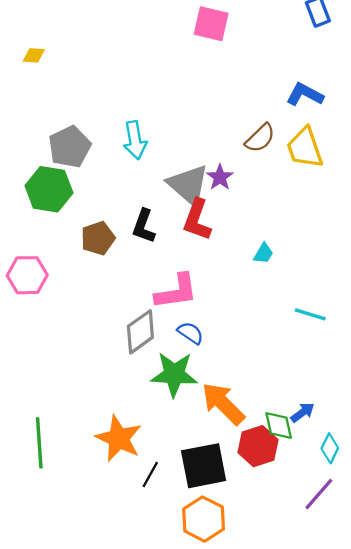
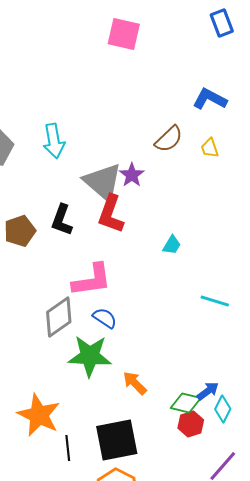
yellow trapezoid: (305, 148) -> (210, 148), size x0.5
orange arrow: (223, 404) -> (135, 383), size x0.6
green diamond: (279, 425) -> (186, 403), turned -64
red hexagon: (258, 446) -> (191, 424), moved, size x0.7
cyan diamond: (330, 448) -> (223, 409), moved
black line: (150, 474) -> (68, 448), turned -35

